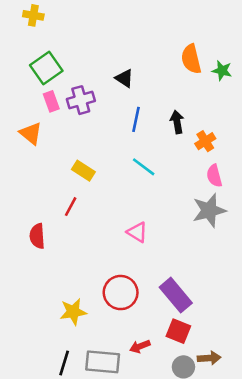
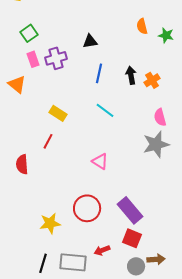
orange semicircle: (191, 59) -> (142, 26), size x0.7
green square: (46, 68) -> (29, 33), size x0.7
black triangle: (124, 78) -> (90, 41), turned -42
orange cross: (205, 141) -> (152, 80), moved

